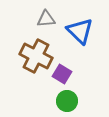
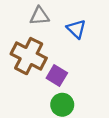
blue triangle: (80, 31) -> (76, 29), size x0.7

